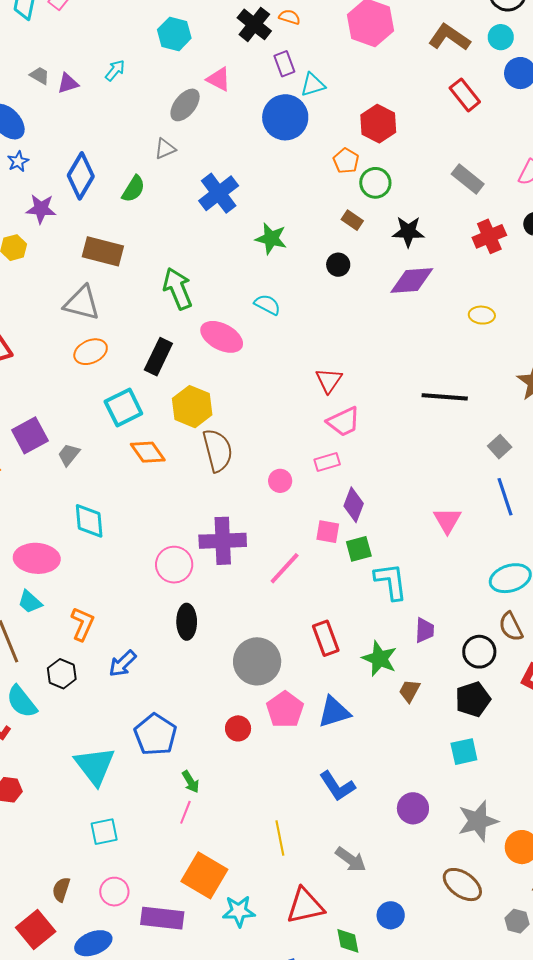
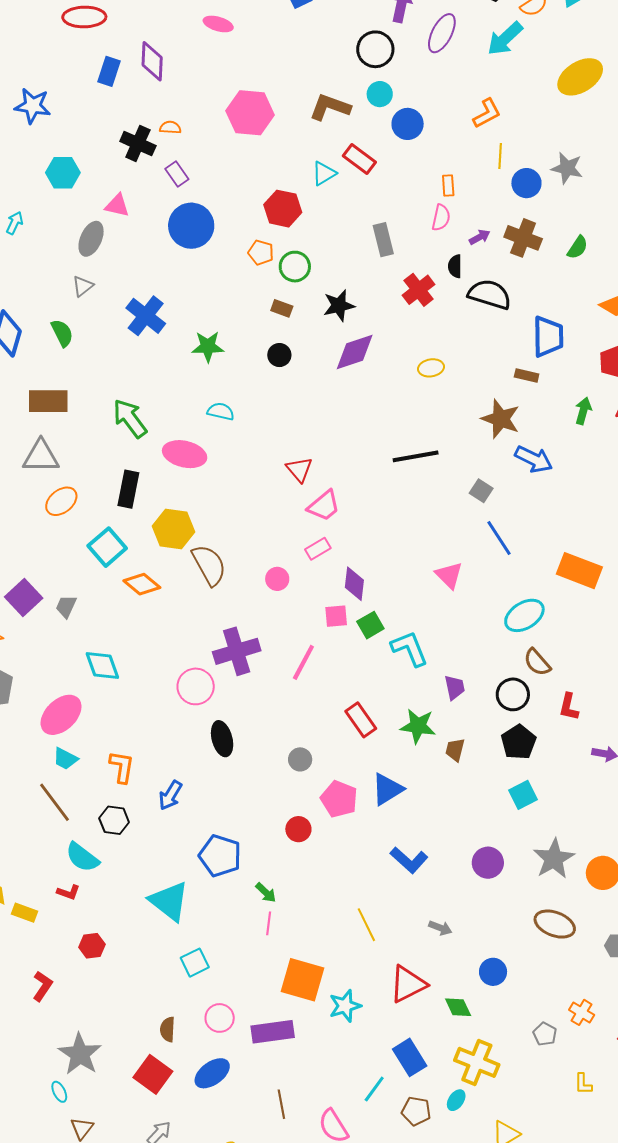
cyan triangle: (313, 85) -> (324, 173), moved
gray rectangle: (468, 179) -> (383, 240), turned 52
green semicircle: (133, 189) -> (62, 333), turned -44
pink ellipse: (37, 558) -> (61, 715), turned -33
gray circle: (257, 661) -> (300, 759), size x0.5
gray arrow: (351, 860) -> (440, 928), size x0.7

